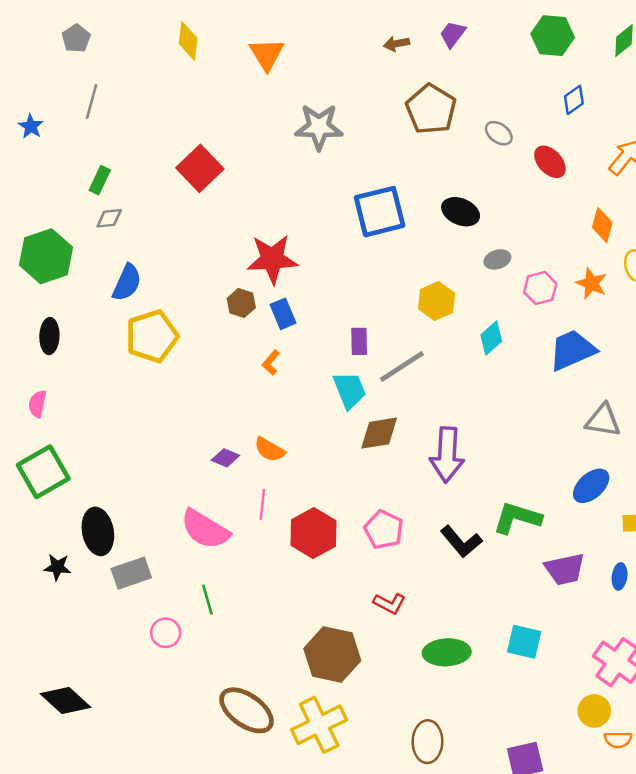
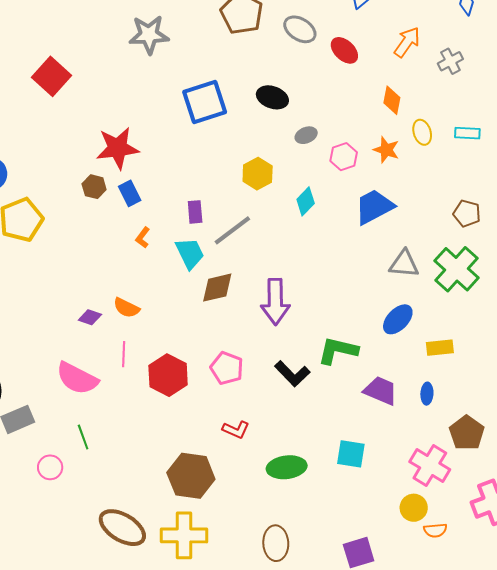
gray ellipse: (499, 133) -> (300, 29), size x1.4
orange L-shape: (271, 363) -> (143, 238), moved
purple trapezoid: (565, 569) -> (381, 391), turned -141
yellow cross: (319, 725) -> (184, 535), turned 30

